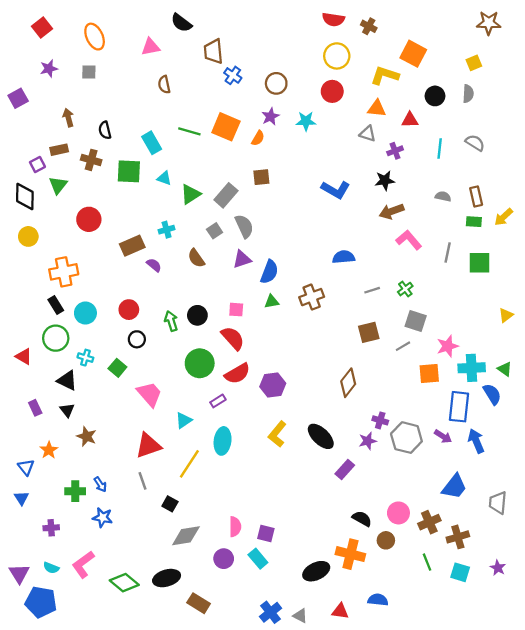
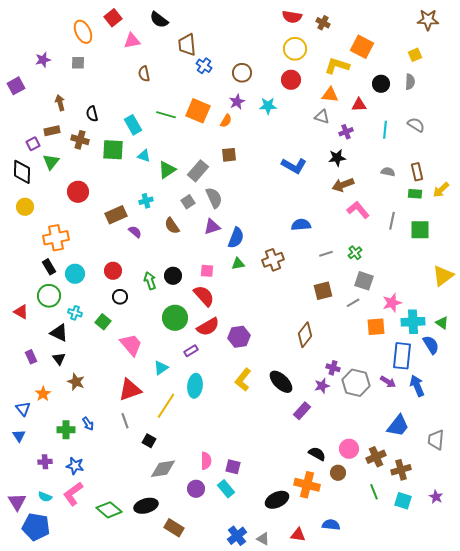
red square: (42, 27) -> (113, 18), moved
yellow triangle: (506, 315) -> (443, 276), size x1.6
blue star: (103, 518) -> (75, 466), moved

